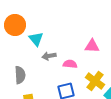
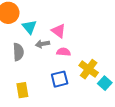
pink triangle: (92, 46) -> (59, 31), moved, turned 35
gray semicircle: (20, 75) -> (18, 52), moved

